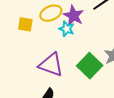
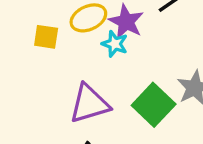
purple triangle: (51, 65) -> (89, 104), turned -36

